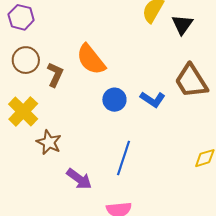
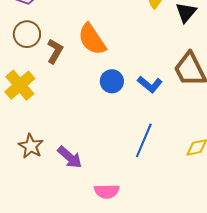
brown star: (49, 142) -> (31, 146), moved
blue line: (123, 158) -> (144, 140), moved

